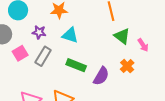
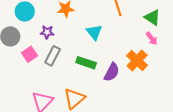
cyan triangle: (70, 35) -> (94, 32), moved, turned 36
green triangle: (122, 36) -> (152, 17), moved
orange cross: (127, 66) -> (137, 61), size x1.5

